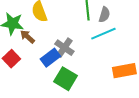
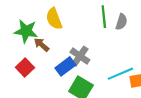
cyan line: (103, 34) -> (120, 74), moved

